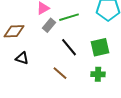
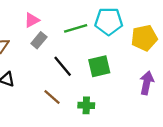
green line: (69, 17) -> (76, 28), moved
green cross: (98, 74) -> (86, 105), moved

